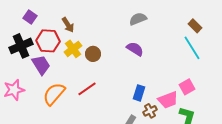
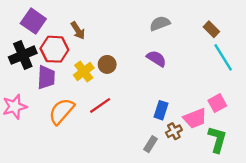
purple square: (30, 17) -> (33, 21), size x1.5
brown rectangle: (195, 26) -> (211, 29), moved
yellow cross: (73, 49) -> (84, 71), moved
purple trapezoid: (41, 65) -> (46, 77), turned 35

